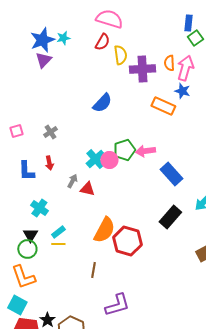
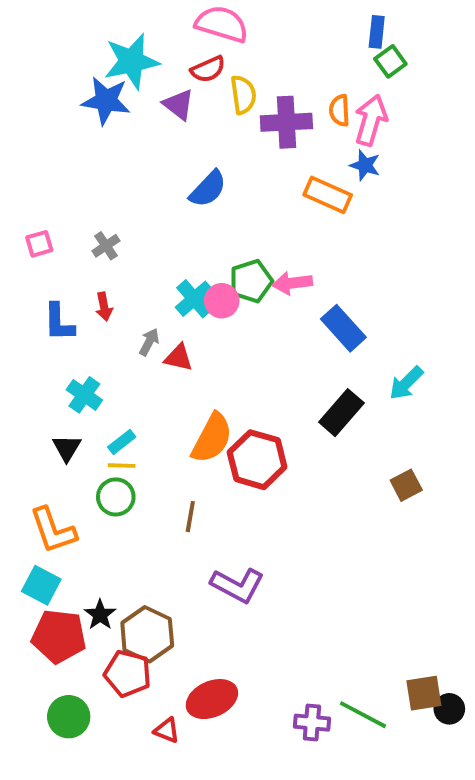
cyan star: (63, 38) -> (131, 61), size x2.0
blue star: (42, 40) -> (106, 101), moved, turned 30
red semicircle: (102, 42) -> (208, 69), turned 36
purple triangle: (43, 60) -> (179, 105), moved, turned -36
green circle: (27, 249) -> (116, 497), moved
purple L-shape: (117, 305) -> (237, 585), turned 44

